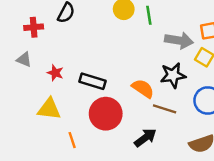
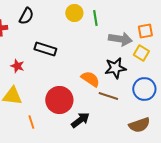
black rectangle: (92, 81) -> (45, 49), moved
black arrow: (145, 138) -> (80, 120), moved

